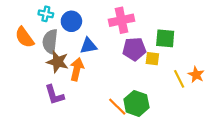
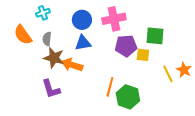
cyan cross: (46, 14) -> (43, 13), turned -32
blue circle: (71, 21) -> (82, 20), moved
gray semicircle: (50, 42) -> (47, 39), size x0.6
orange arrow: (77, 69) -> (72, 65), turned -85
orange line: (117, 107) -> (110, 87), moved, turned 60

